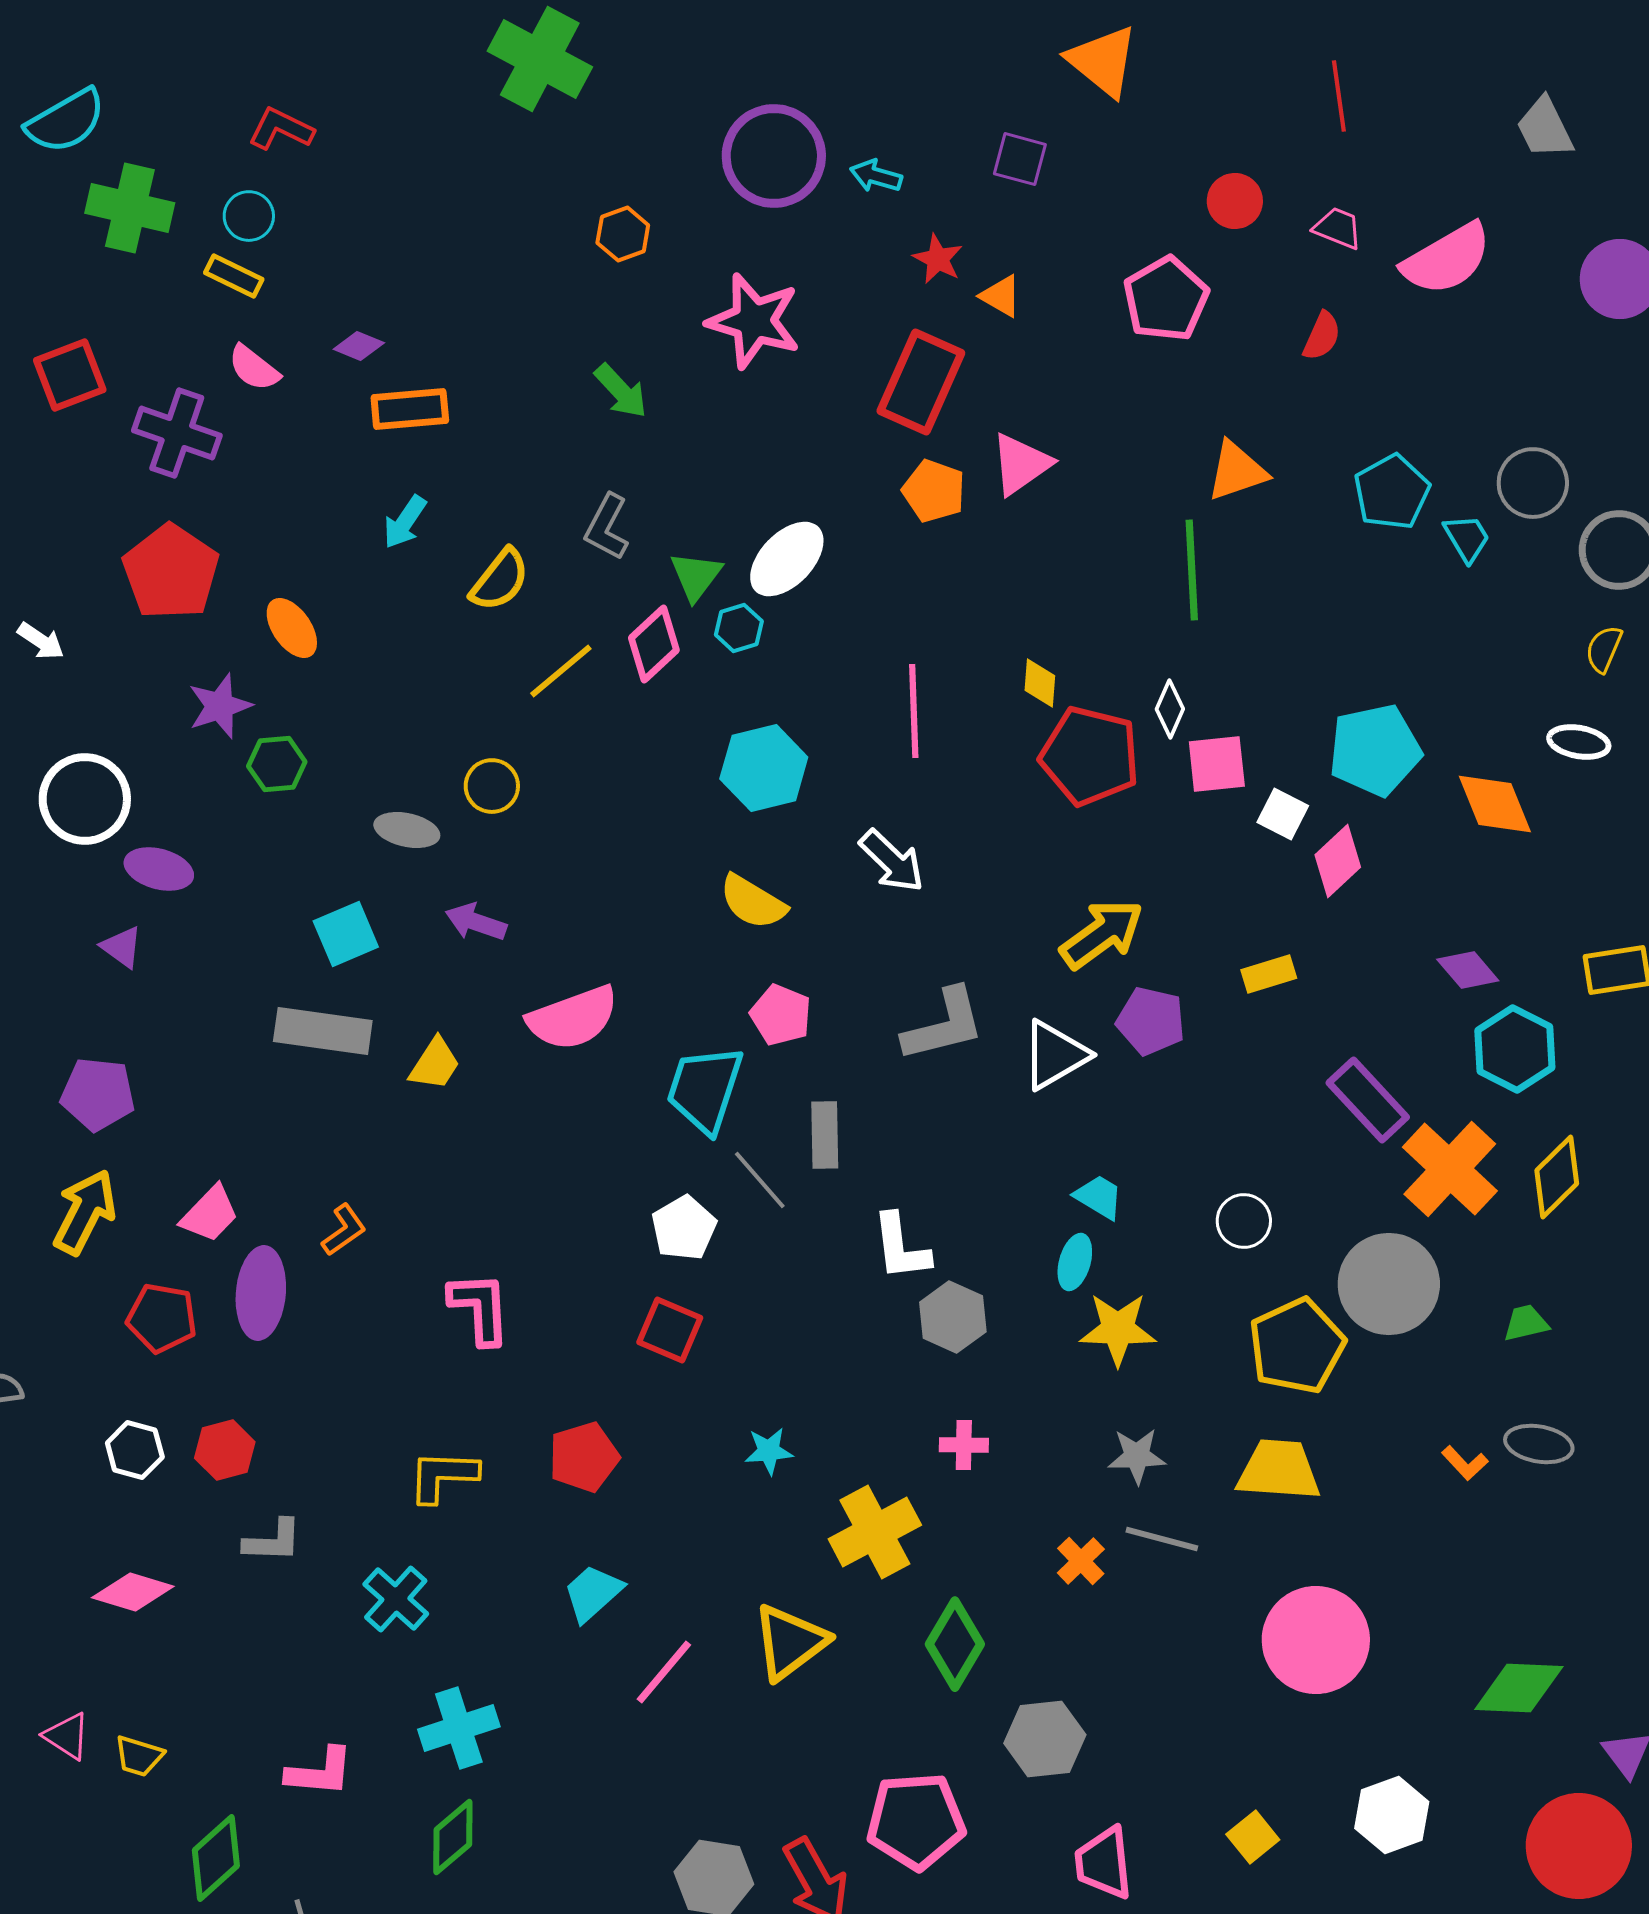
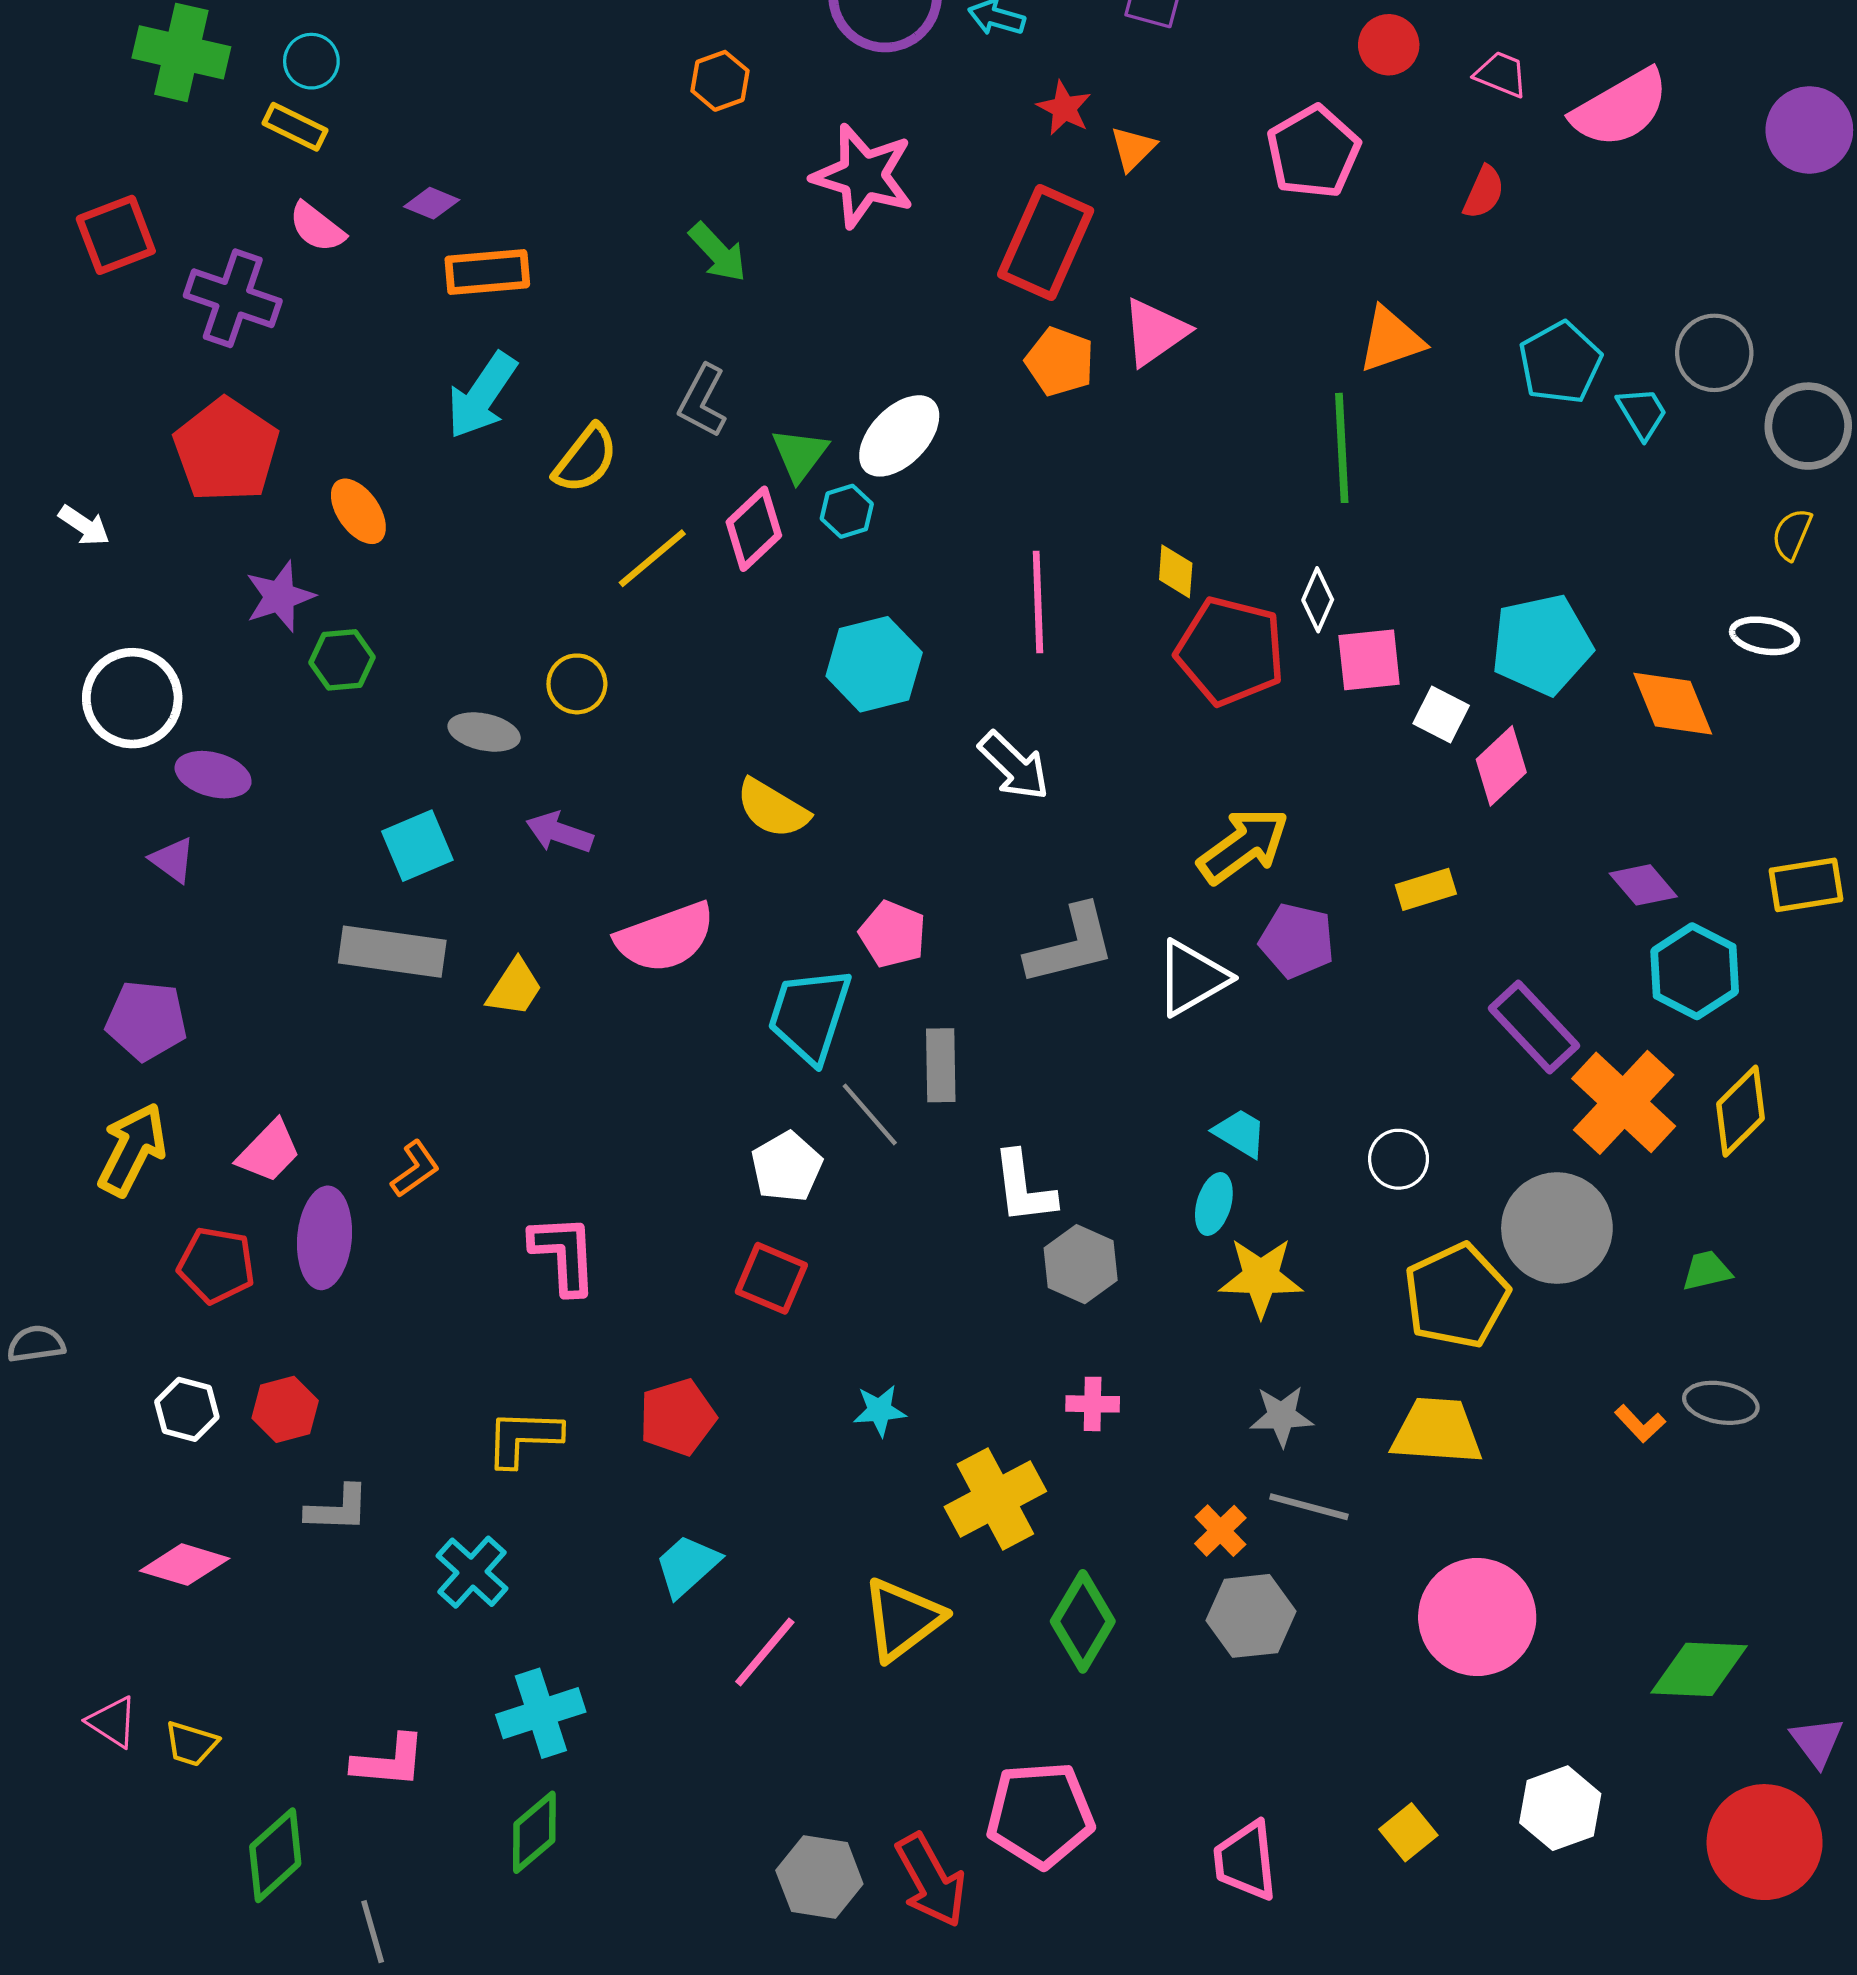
orange triangle: (1001, 296) -> (1133, 149), turned 45
cyan arrow: (405, 522) -> (482, 395), size x1.5
yellow semicircle: (753, 902) -> (772, 808), moved
gray hexagon: (1045, 1739) -> (1251, 1616), moved

